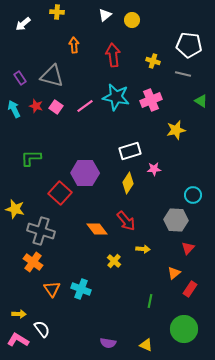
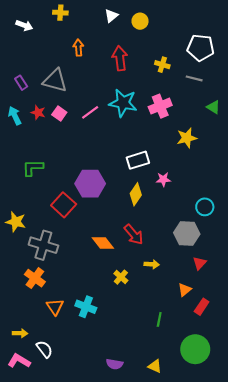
white arrow: (23, 24) -> (24, 25), turned -119

